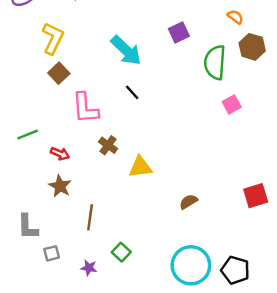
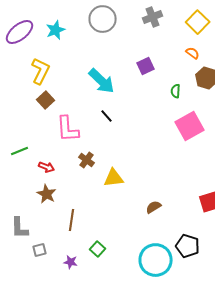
green semicircle: (215, 62) -> (176, 91), size x0.5
pink square: (232, 104) -> (190, 126), size x1.8
black pentagon: (235, 270) -> (188, 246), moved

